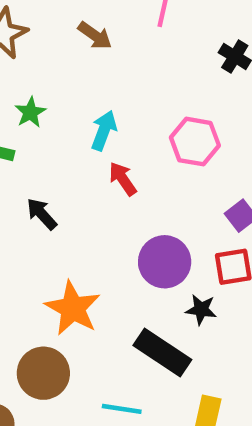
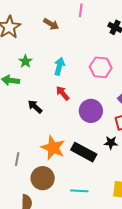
red arrow: (123, 179) -> (63, 93), moved
purple circle: (165, 262) -> (91, 111), moved
black rectangle: (162, 353) -> (84, 152), moved

